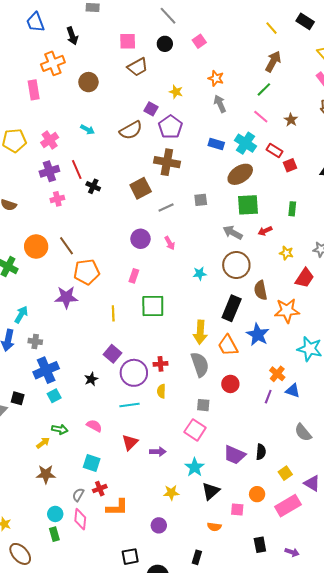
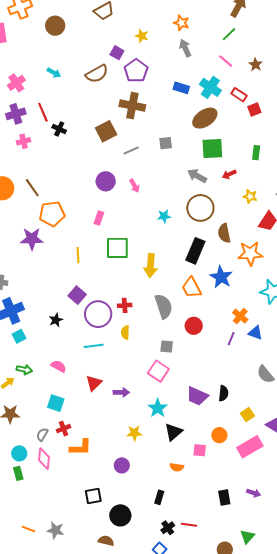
yellow arrow: (200, 332) -> (151, 266), moved
black rectangle: (260, 545) -> (224, 497), moved

